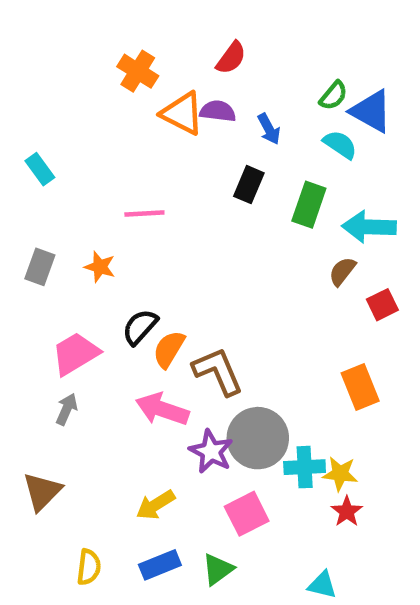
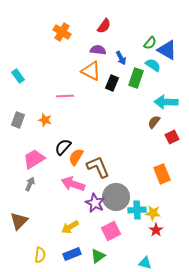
orange triangle: (182, 113) -> (91, 71), moved
green rectangle: (309, 205) -> (136, 78), moved

